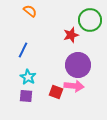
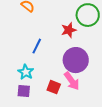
blue line: (23, 50) -> (37, 46), moved
pink arrow: (74, 86) -> (72, 81), turned 48

